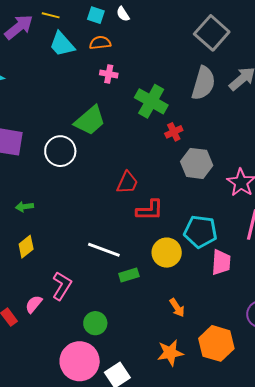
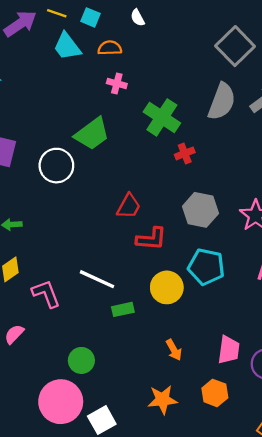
cyan square: (96, 15) -> (91, 17), moved
gray hexagon: (197, 163) -> (200, 210), moved
pink trapezoid: (221, 262) -> (229, 350), moved
pink L-shape: (62, 286) -> (46, 294), moved, turned -56
orange hexagon: (216, 343) -> (215, 393), size x0.7

